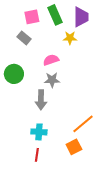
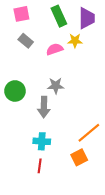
pink square: (32, 17) -> (21, 14), moved
pink semicircle: (51, 60) -> (55, 49), moved
green circle: (14, 74) -> (15, 91), moved

